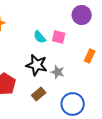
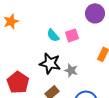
pink square: (59, 37) -> (72, 35), turned -32

